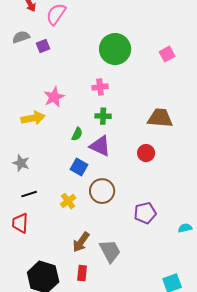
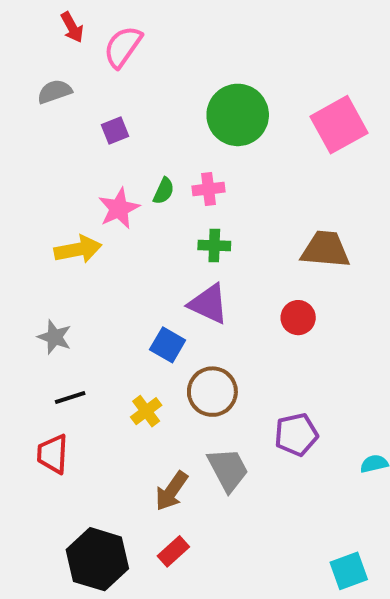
purple square: (43, 46) -> (115, 131), moved
pink square: (167, 54) -> (339, 125), size x1.8
green semicircle: (77, 134) -> (164, 191), moved
gray trapezoid: (110, 251) -> (228, 470), moved
red rectangle: (82, 273) -> (173, 551), turned 42

